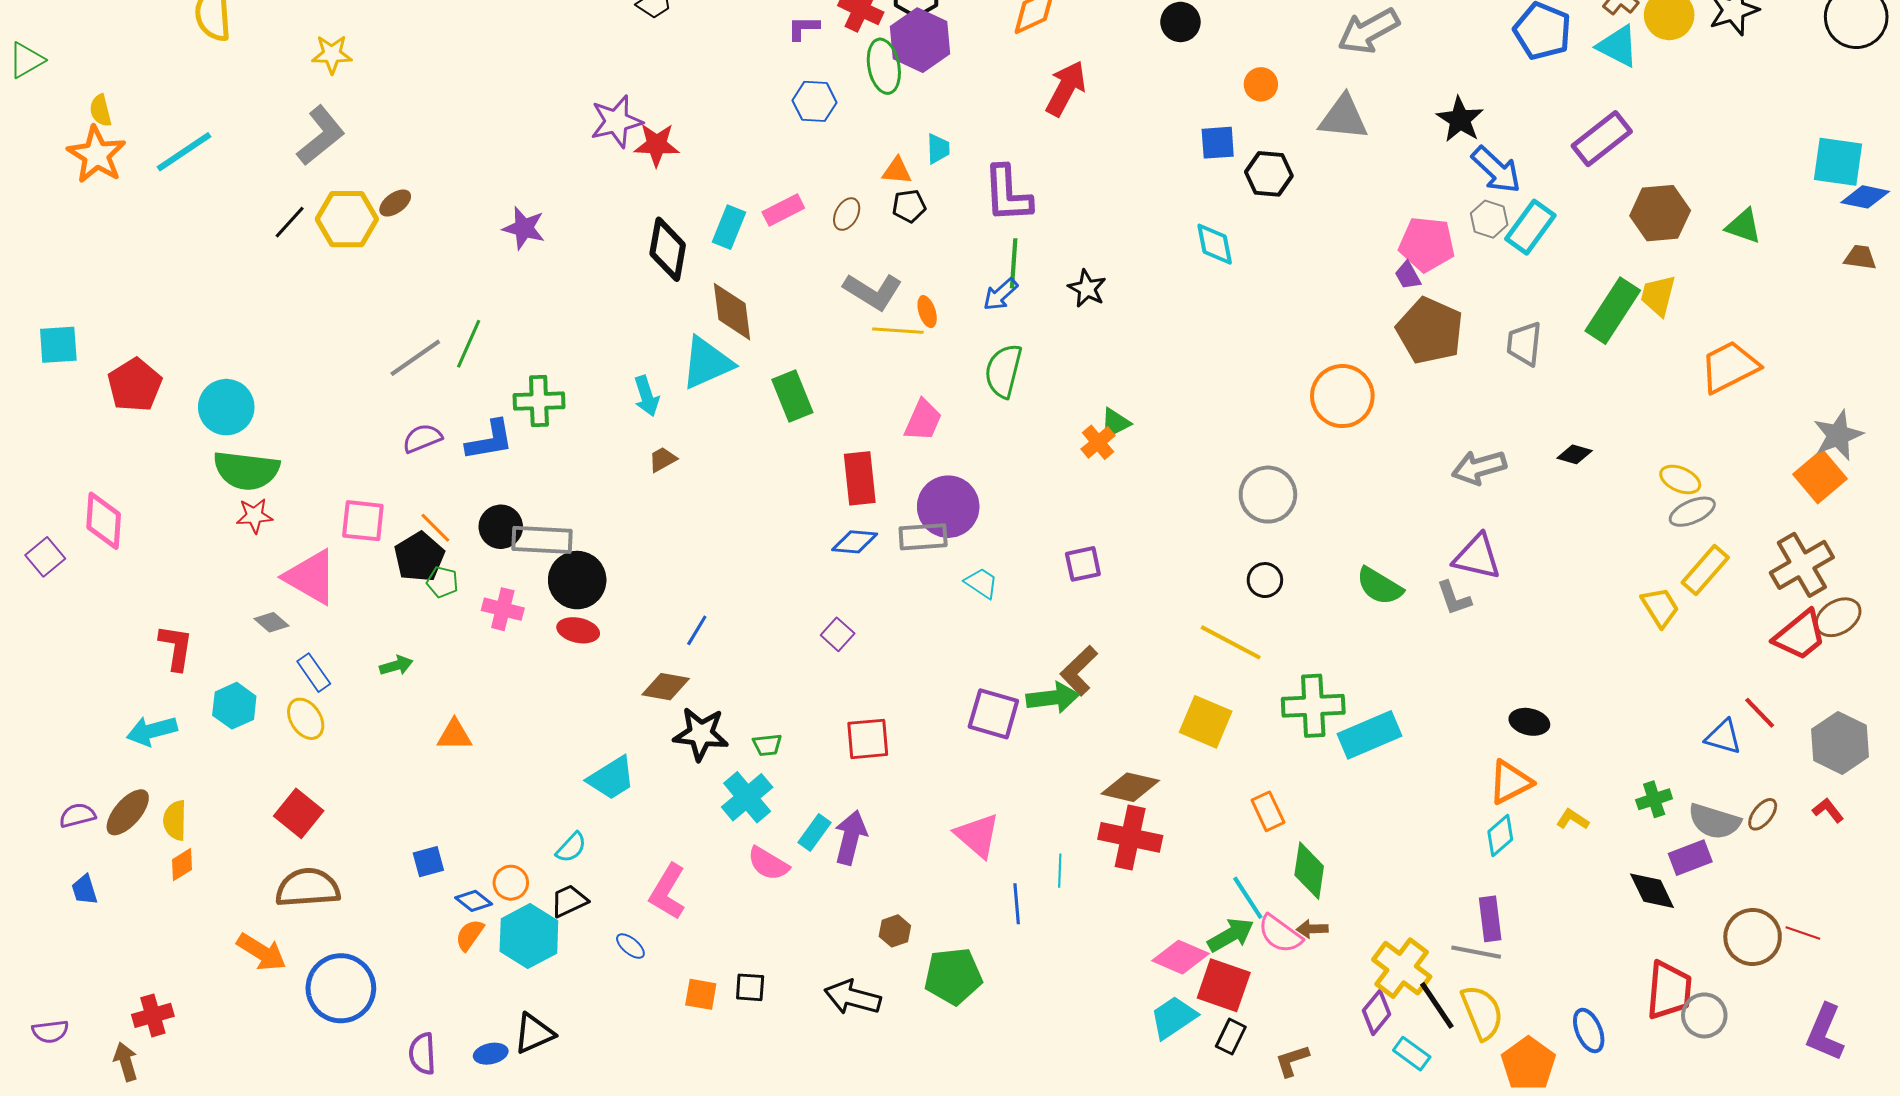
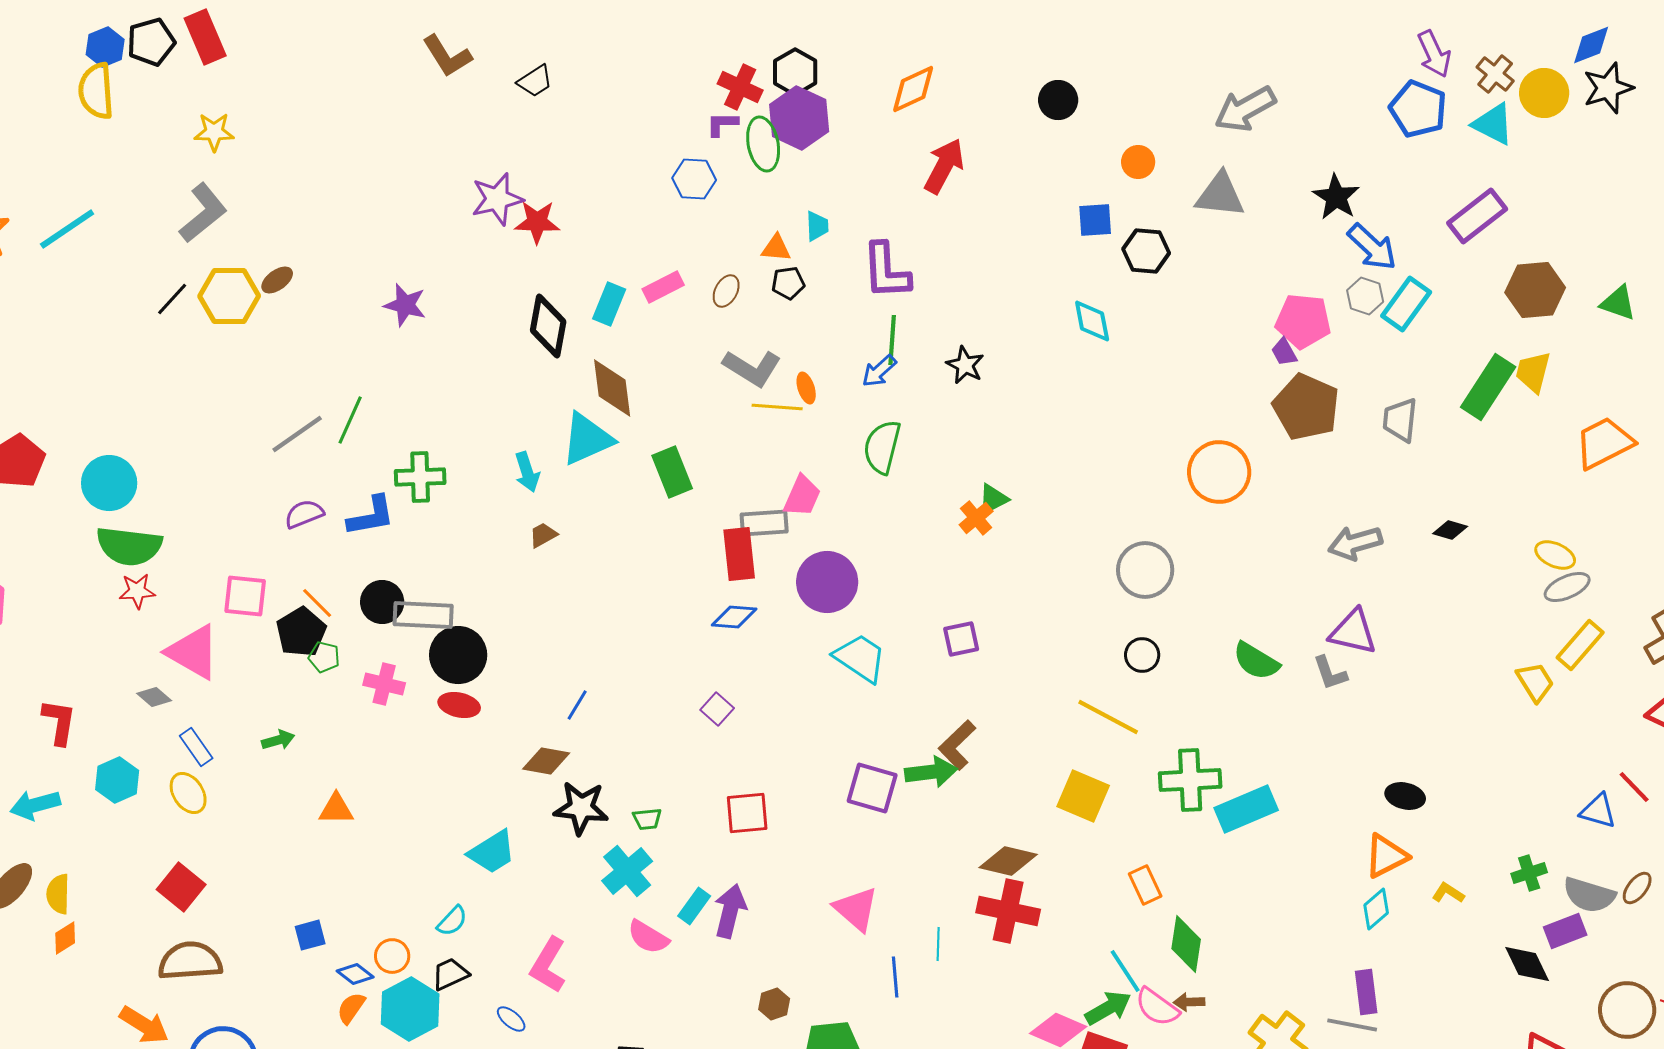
purple L-shape: (803, 28) -> (722, 124), moved
gray rectangle: (923, 537) -> (764, 523), moved
cyan trapezoid: (981, 583) -> (860, 658), size x1.6

